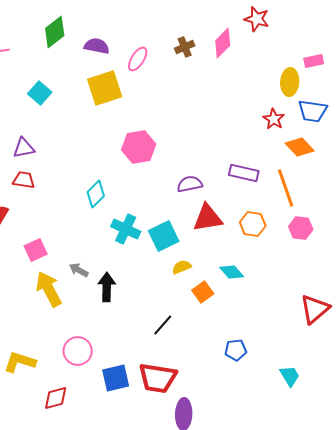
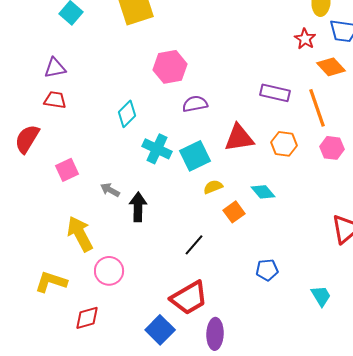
purple semicircle: (190, 184) -> (195, 104), moved
yellow arrow: (49, 289) -> (80, 234), moved
blue square: (116, 378) -> (160, 330), moved, turned -32
red trapezoid: (158, 378) -> (189, 298), turned -39

